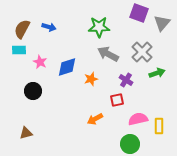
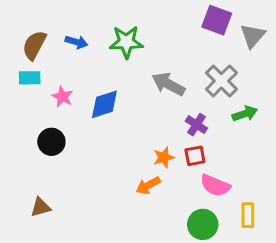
green star: (99, 27) -> (126, 42), moved
orange star: (91, 79) -> (164, 157), moved
red square: (117, 100) -> (195, 156), moved
pink semicircle: (138, 119) -> (215, 185), turned -144
yellow rectangle: (159, 126) -> (248, 215), moved

